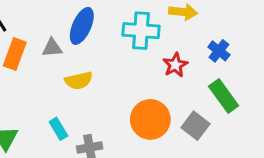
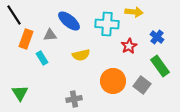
blue ellipse: (82, 26) -> (69, 21), turned -75
yellow semicircle: (79, 80) -> (81, 55), moved
cyan rectangle: (58, 129) -> (42, 58), moved

